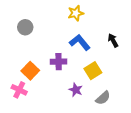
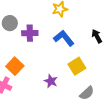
purple cross: (59, 62) -> (30, 33), moved
purple star: (76, 90) -> (51, 81), moved

